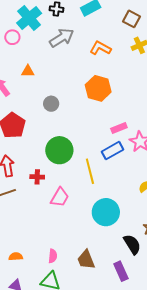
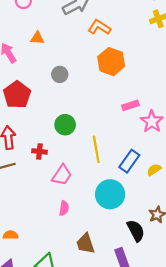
orange L-shape: (100, 48) -> (99, 27), moved
green circle: (59, 150) -> (65, 125), size x0.7
blue rectangle: (113, 151) -> (129, 161), moved, turned -30
pink semicircle: (53, 256) -> (64, 208), moved

